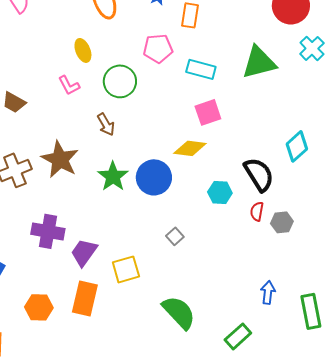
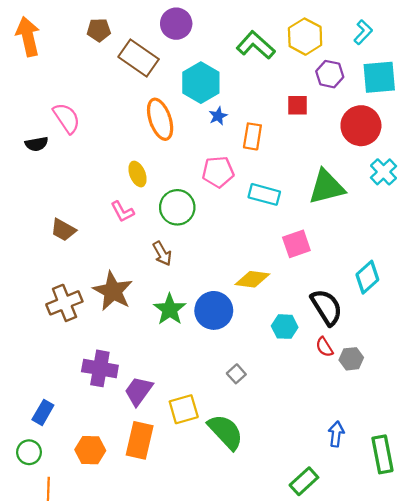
pink square: (208, 112) -> (296, 244), moved
red semicircle: (257, 211) -> (324, 347), turned -42
green semicircle: (179, 312) -> (226, 432), moved

